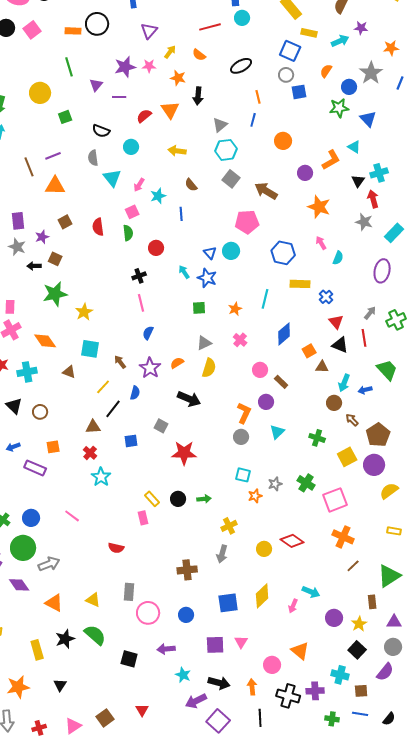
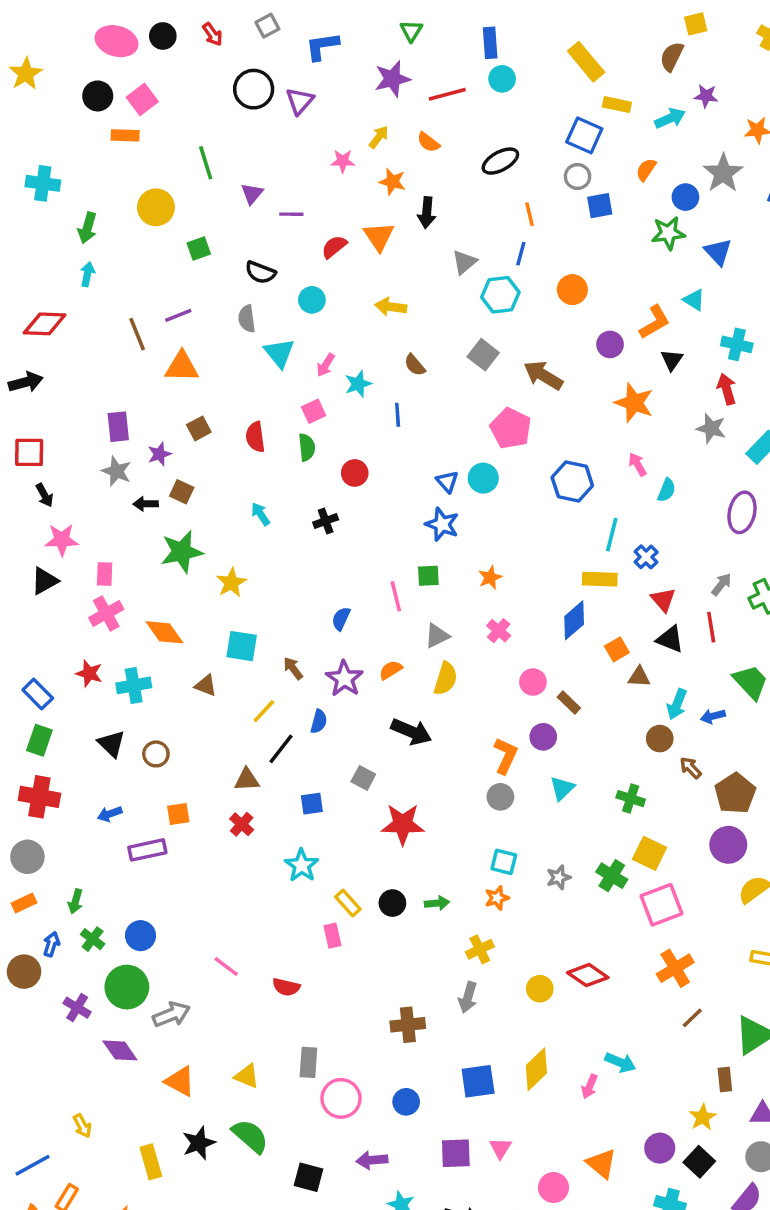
orange rectangle: (73, 31) -> (125, 135), moved
purple triangle: (149, 31) -> (300, 101), moved
purple star: (125, 67) -> (392, 79), moved
cyan hexagon: (226, 150) -> (500, 295), moved
cyan cross: (379, 173) -> (737, 344), turned 30
black triangle: (358, 181) -> (672, 360), moved
pink pentagon: (247, 222) -> (511, 428), turned 30
cyan arrow: (184, 272) -> (260, 514), moved
yellow rectangle: (300, 284) -> (600, 579), moved
cyan line: (265, 299) -> (612, 535), moved
pink line: (141, 303) -> (396, 596), moved
yellow square: (347, 457) -> (649, 853), moved, turned -36
purple rectangle: (35, 468) -> (147, 850), turned -35
cyan star: (101, 477) -> (302, 865), moved
orange star: (255, 496) -> (497, 898), moved
pink line: (72, 516) -> (226, 966), moved
orange cross: (343, 537) -> (675, 968), turned 35
purple circle: (334, 618) -> (660, 1148), moved

